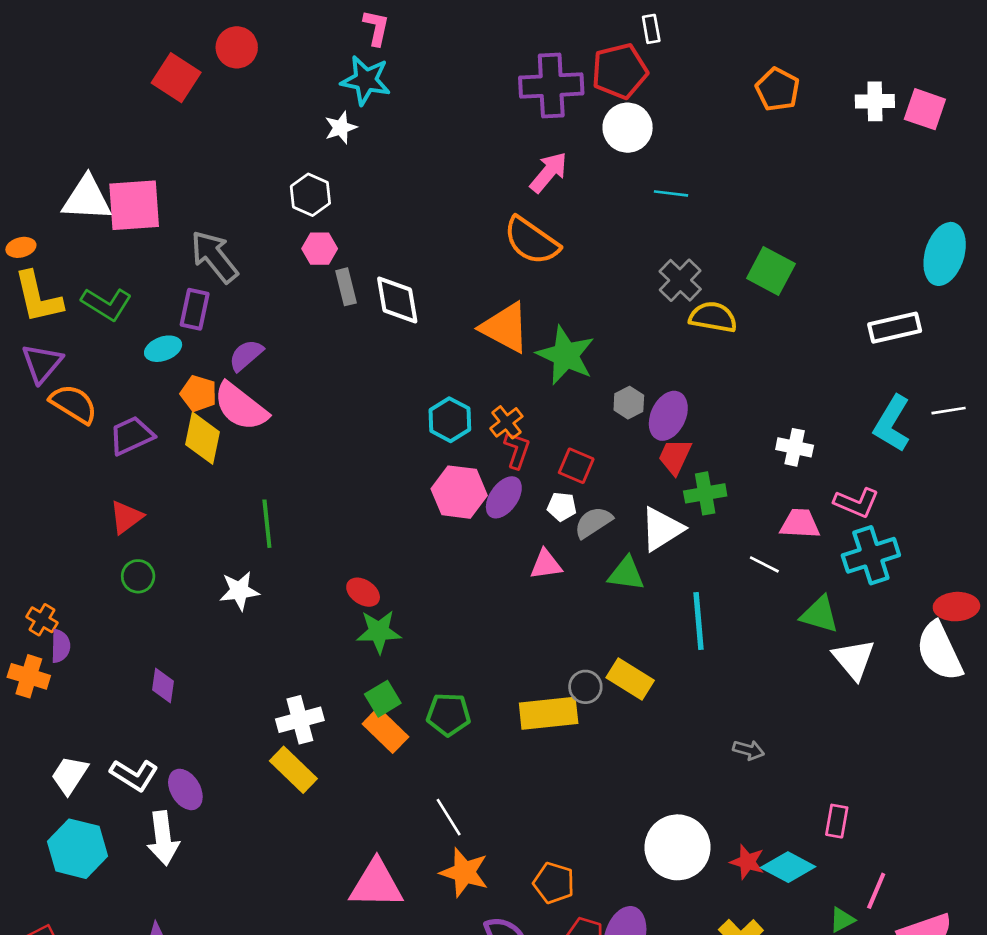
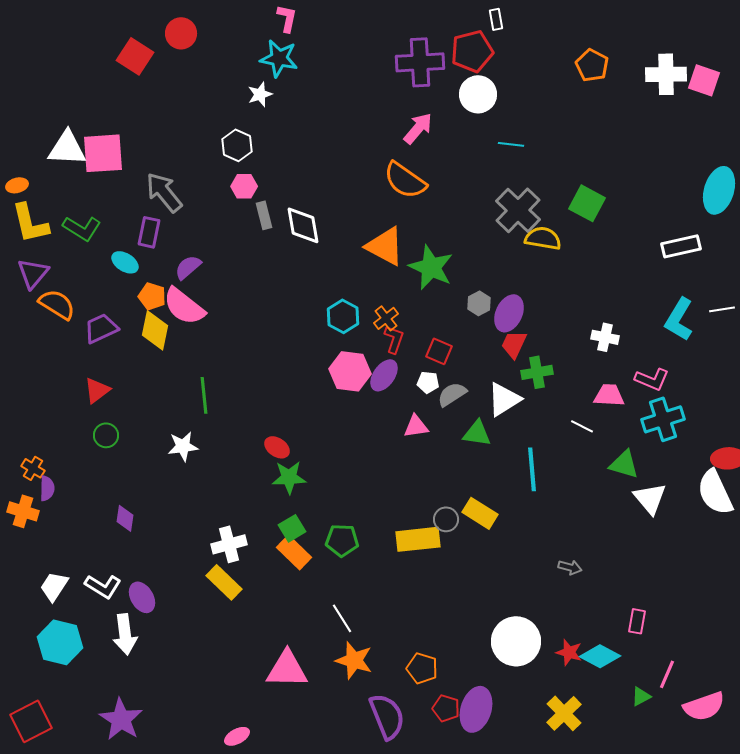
white cross: (875, 101) -> (666, 74), size x1.4
gray cross: (680, 280) -> (518, 210), size x1.4
cyan ellipse: (163, 349) -> (125, 262), turned 52

